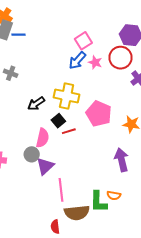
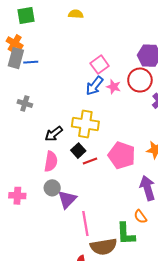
pink pentagon: (99, 114) -> (122, 155), moved
pink semicircle: (42, 138) -> (51, 161), moved
orange semicircle: (114, 195) -> (140, 217), moved, turned 48

